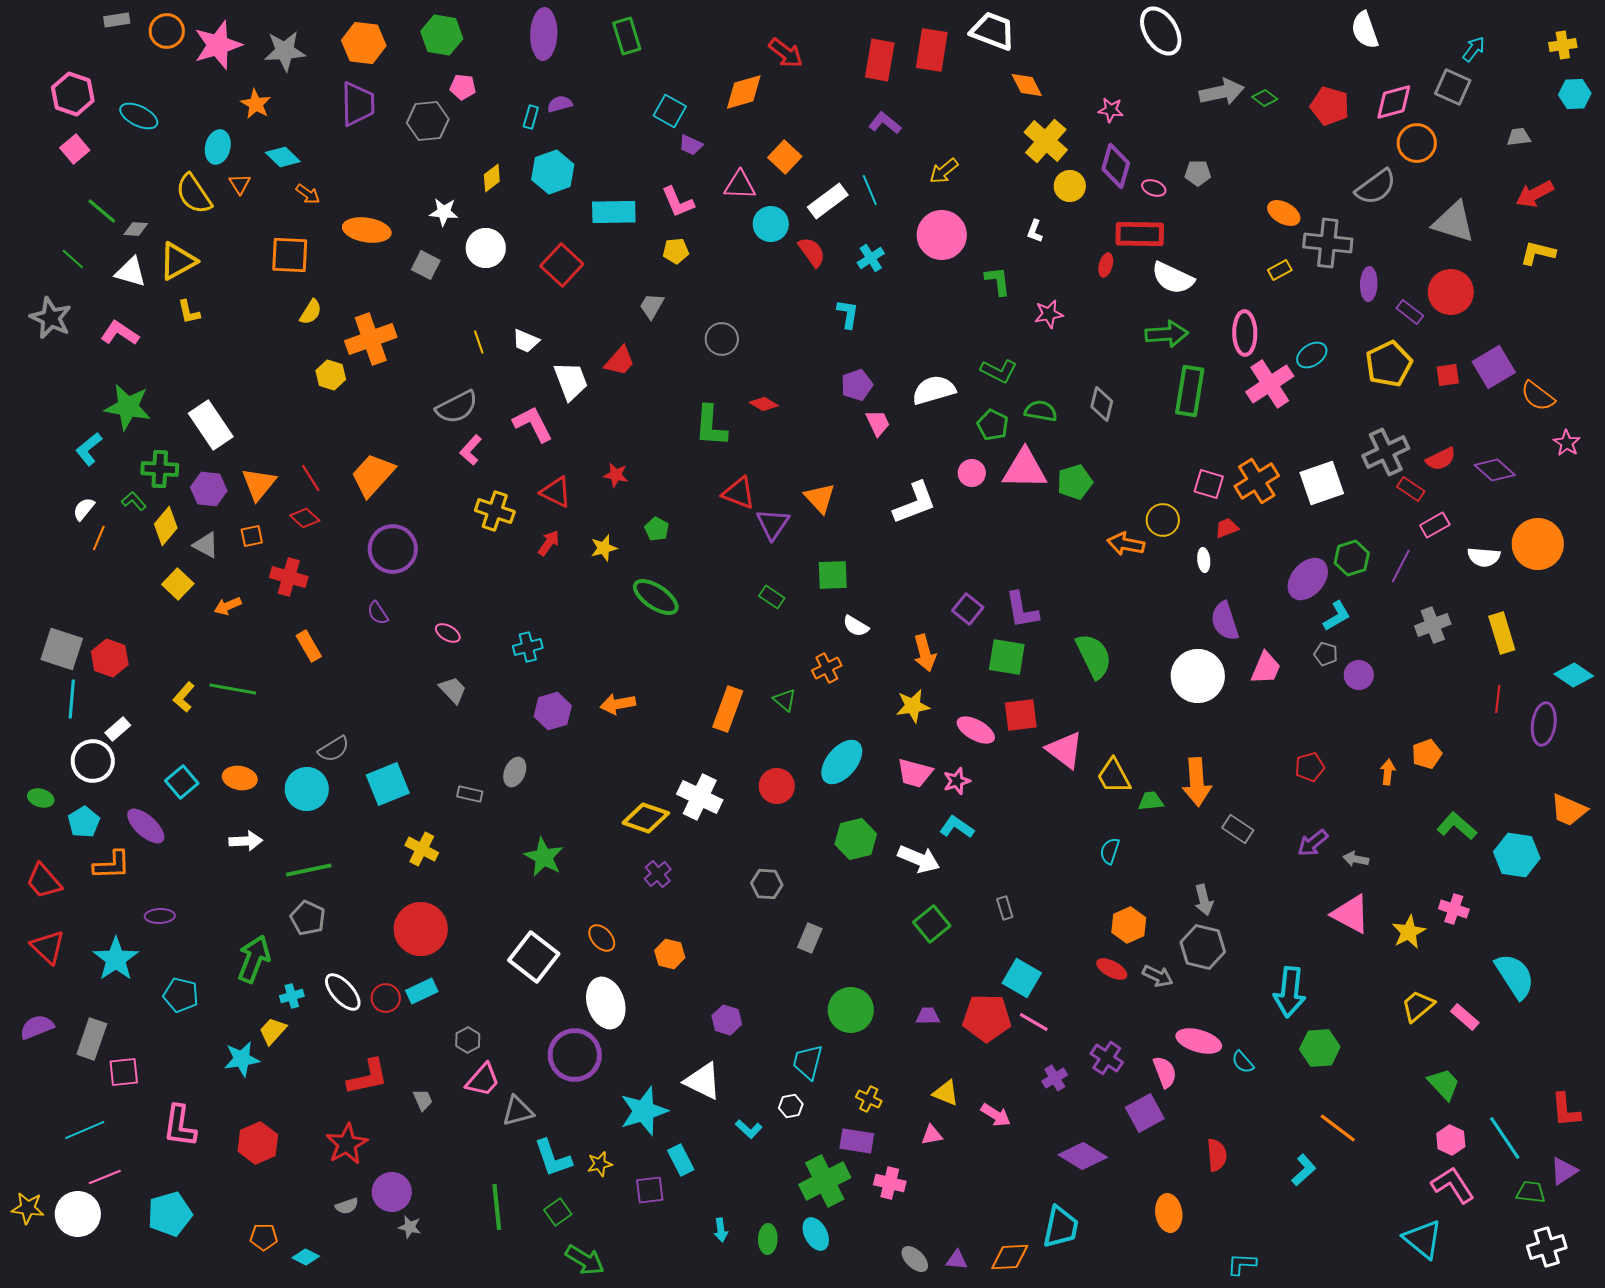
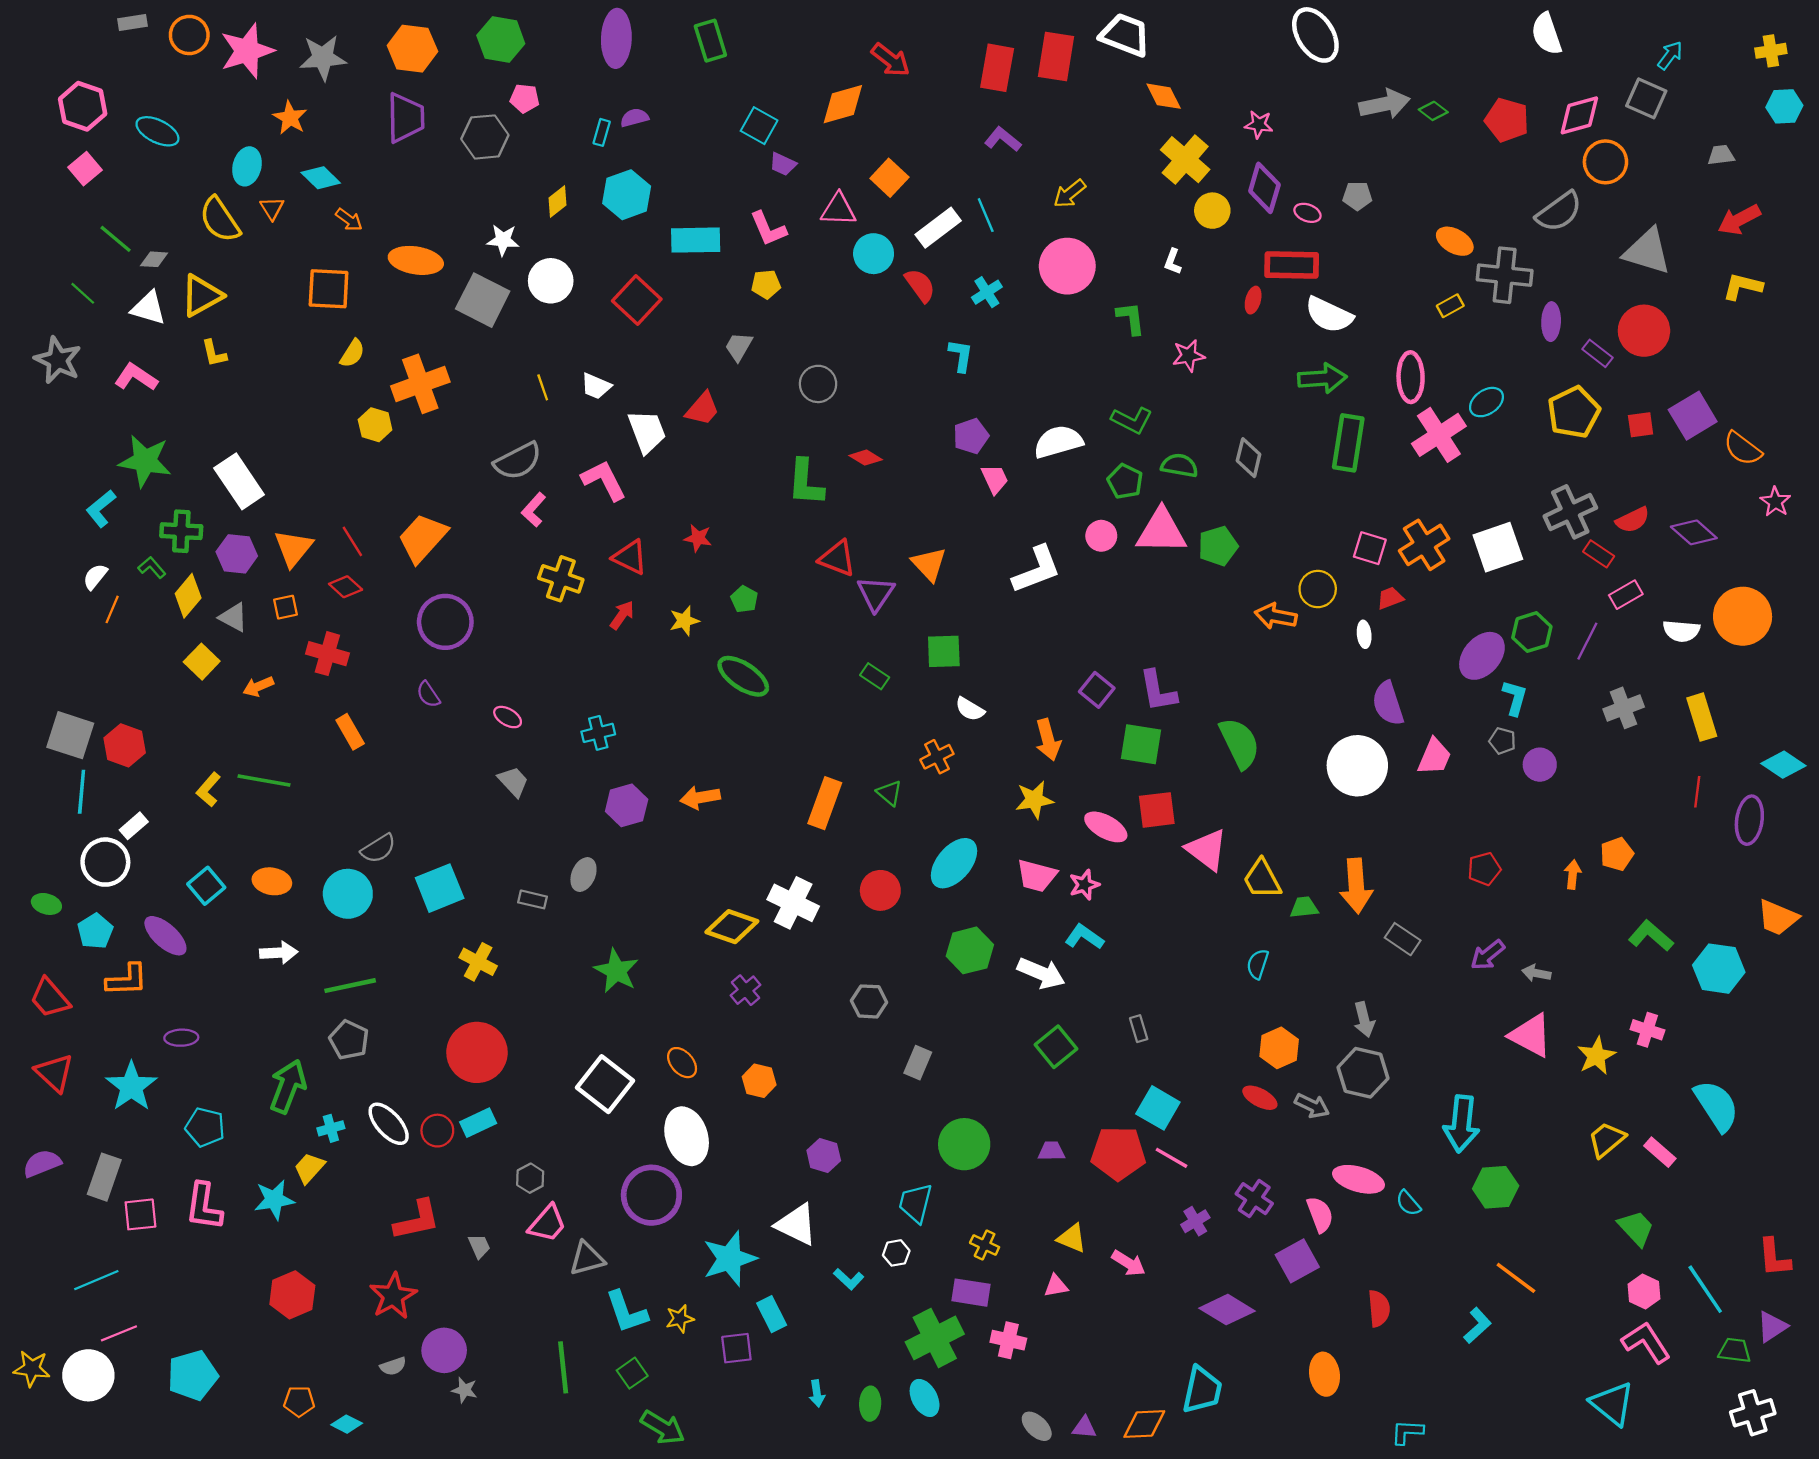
gray square: (426, 265) -> (483, 300), size x1.6
cyan L-shape: (1337, 616) -> (1515, 698), turned -44
pink L-shape: (180, 1126) -> (204, 1206), moved

